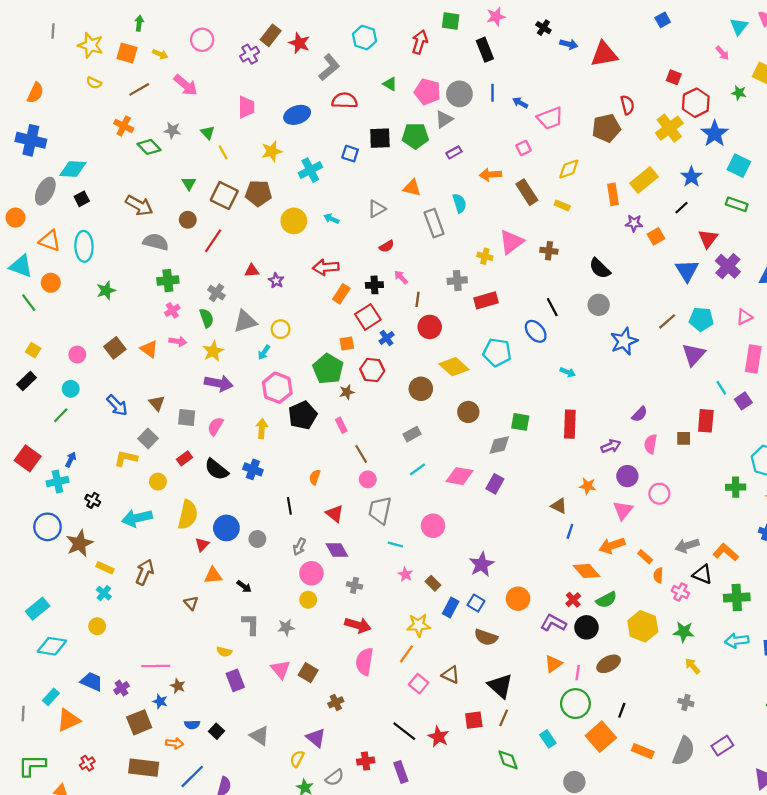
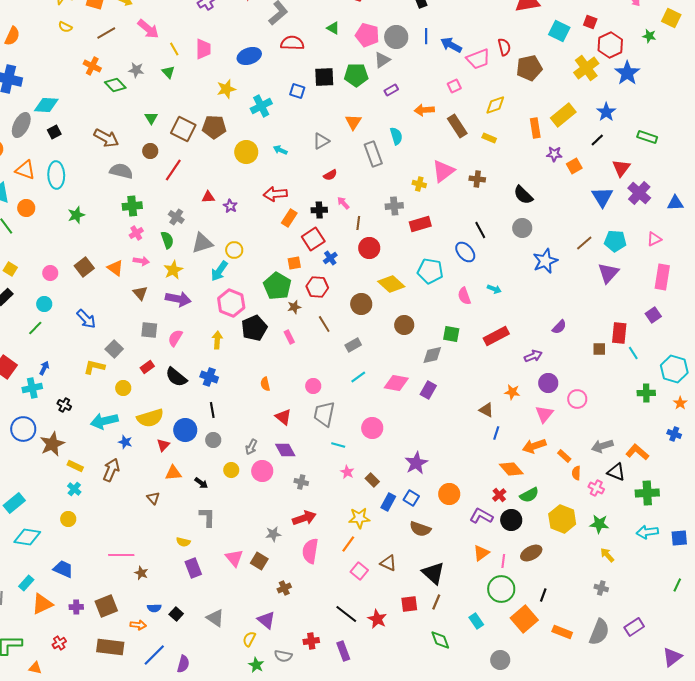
blue arrow: (520, 103) -> (451, 45), size x1.5
red semicircle: (627, 105) -> (504, 47), moved
yellow line: (223, 152) -> (174, 49), moved
cyan square: (739, 166) -> (559, 31), moved
orange triangle: (412, 188) -> (353, 122), turned 48
cyan arrow: (264, 352) -> (219, 271), size x1.5
cyan line: (721, 388) -> (633, 353), moved
brown triangle: (157, 403) -> (140, 293), moved
red rectangle: (570, 424) -> (496, 336), turned 60
pink semicircle: (651, 444) -> (464, 296), moved, turned -30
brown line: (361, 454) -> (324, 324), moved
orange semicircle: (315, 477) -> (265, 384), turned -32
black line: (289, 506) -> (212, 410), moved
yellow semicircle: (188, 515) -> (150, 418), turned 60
yellow circle: (308, 600) -> (231, 470), moved
red arrow: (358, 625) -> (304, 518), turned -35
gray star: (286, 627) -> (273, 534), moved
purple cross: (121, 688) -> (76, 607), moved, turned 32
blue star: (160, 701) -> (125, 442), moved
gray semicircle: (335, 778) -> (283, 656), turned 48

